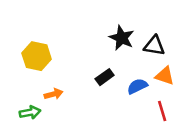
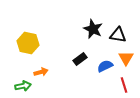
orange triangle: (165, 76) -> (126, 58), turned 42

